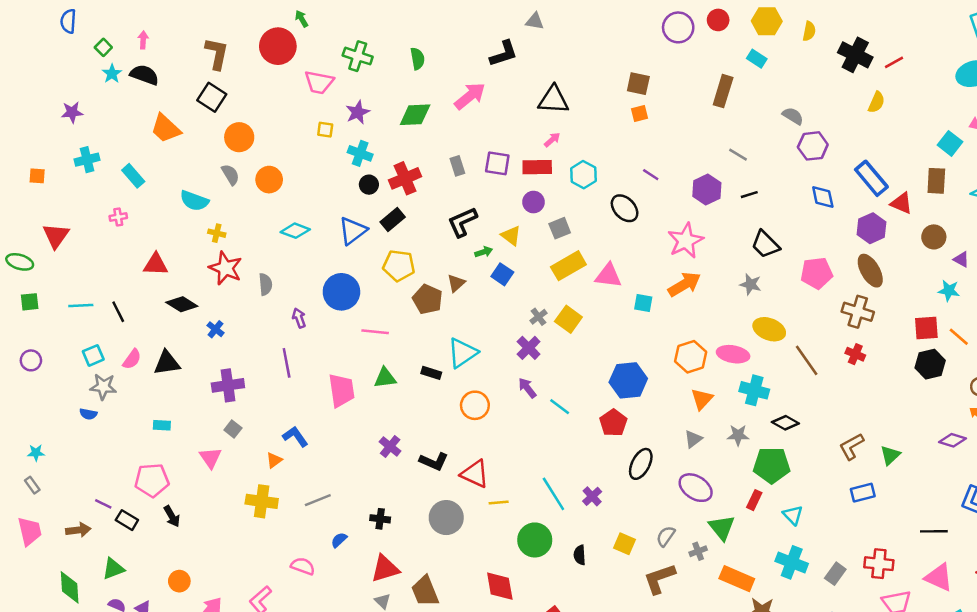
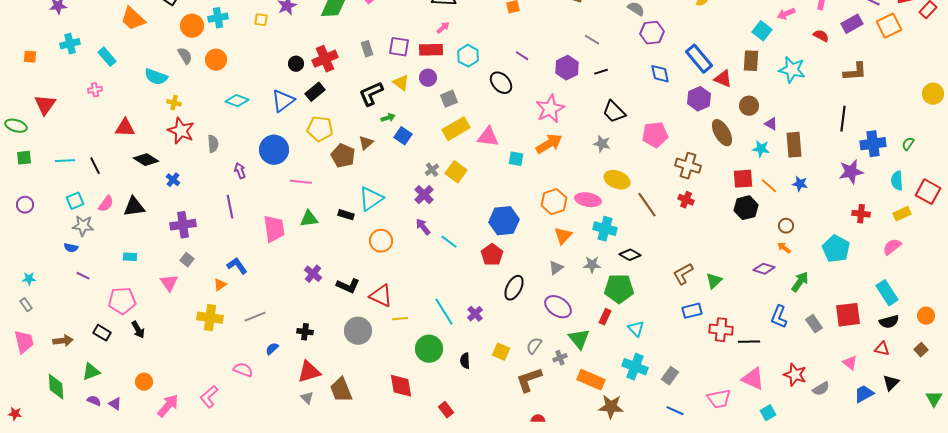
cyan cross: (360, 153) -> (218, 18), moved, turned -30
yellow triangle: (511, 236) -> (401, 83), moved
brown ellipse: (870, 271) -> (722, 133), moved
purple line: (103, 504) -> (83, 276), moved
red cross: (879, 564) -> (721, 330), moved

